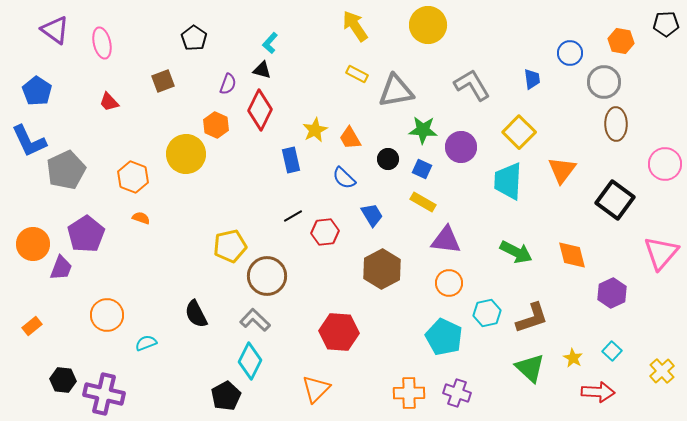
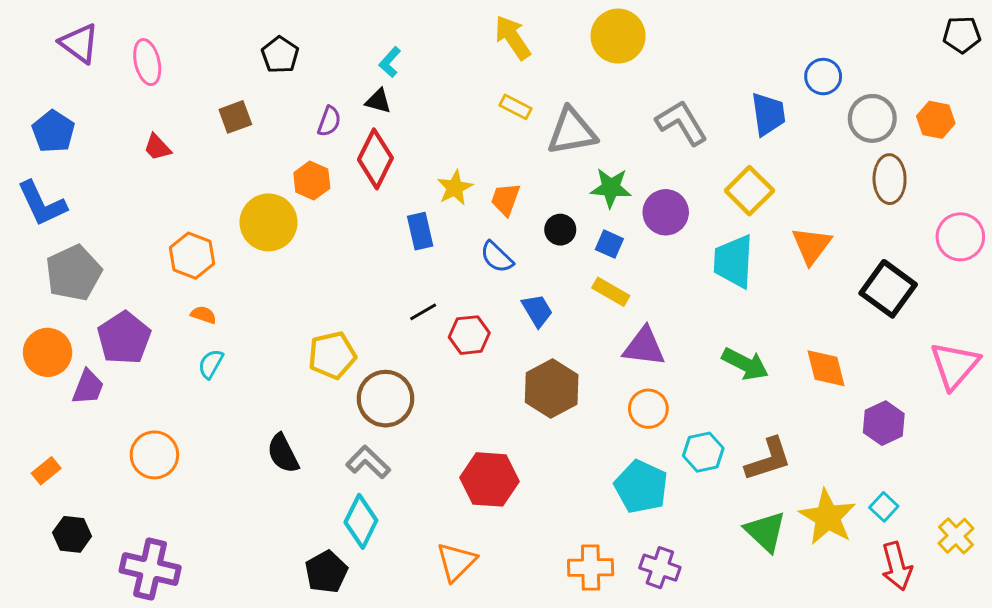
orange hexagon: (621, 41) -> (936, 120), moved
blue trapezoid: (532, 79) -> (768, 114), size x1.5
orange trapezoid: (350, 138) -> (505, 199), turned 50
gray pentagon: (66, 170) -> (74, 273), moved
cyan semicircle: (146, 343) -> (211, 364), moved, turned -40
yellow star: (573, 358) -> (827, 517), size x2.0
black hexagon: (63, 380) -> (72, 534), moved
red arrow: (598, 392) -> (897, 566), moved, turned 72

